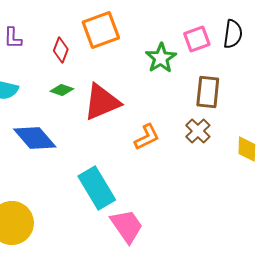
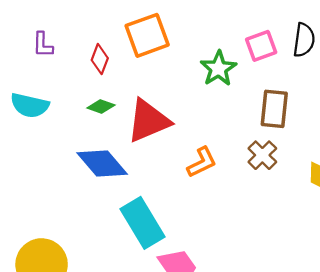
blue diamond: (35, 138) -> (102, 163), moved

